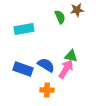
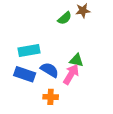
green semicircle: (60, 17) -> (65, 18), turned 72
cyan rectangle: (24, 29) -> (29, 51), moved

